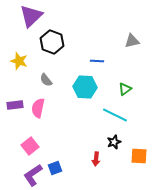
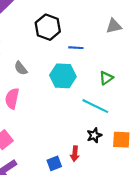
black hexagon: (52, 42) -> (48, 27), moved
orange square: (139, 156) -> (121, 140), moved
blue square: (55, 168) -> (54, 163), moved

